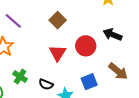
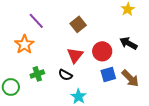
green cross: (20, 77) -> (37, 74), turned 32
blue square: (89, 82) -> (108, 75), moved
black semicircle: (46, 84) -> (65, 75), moved

